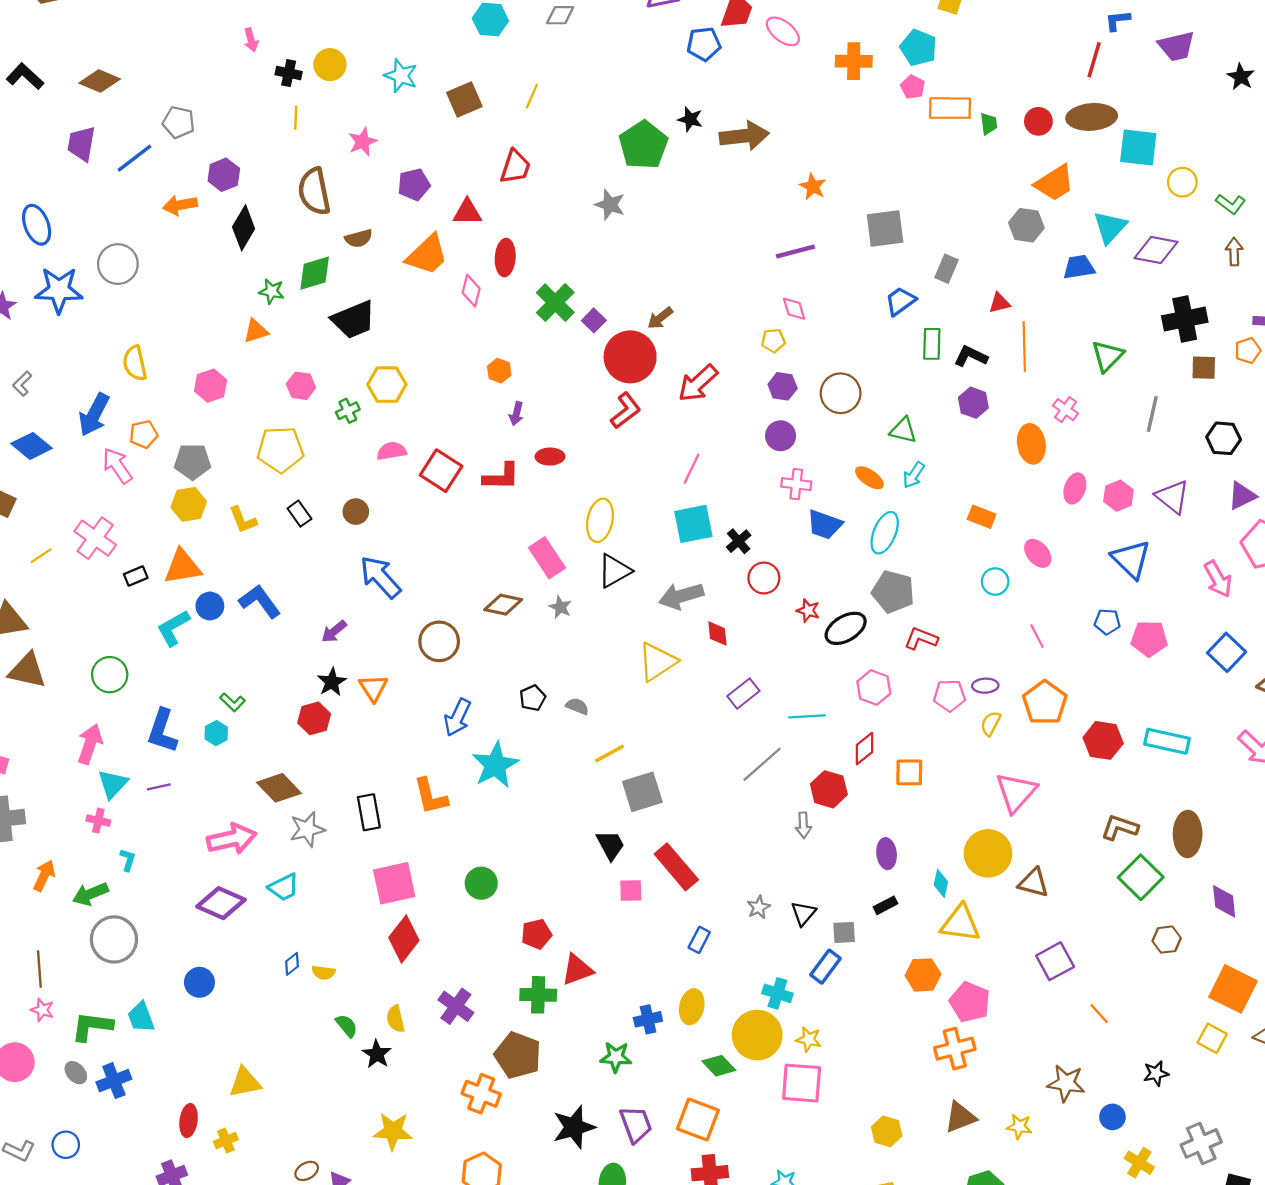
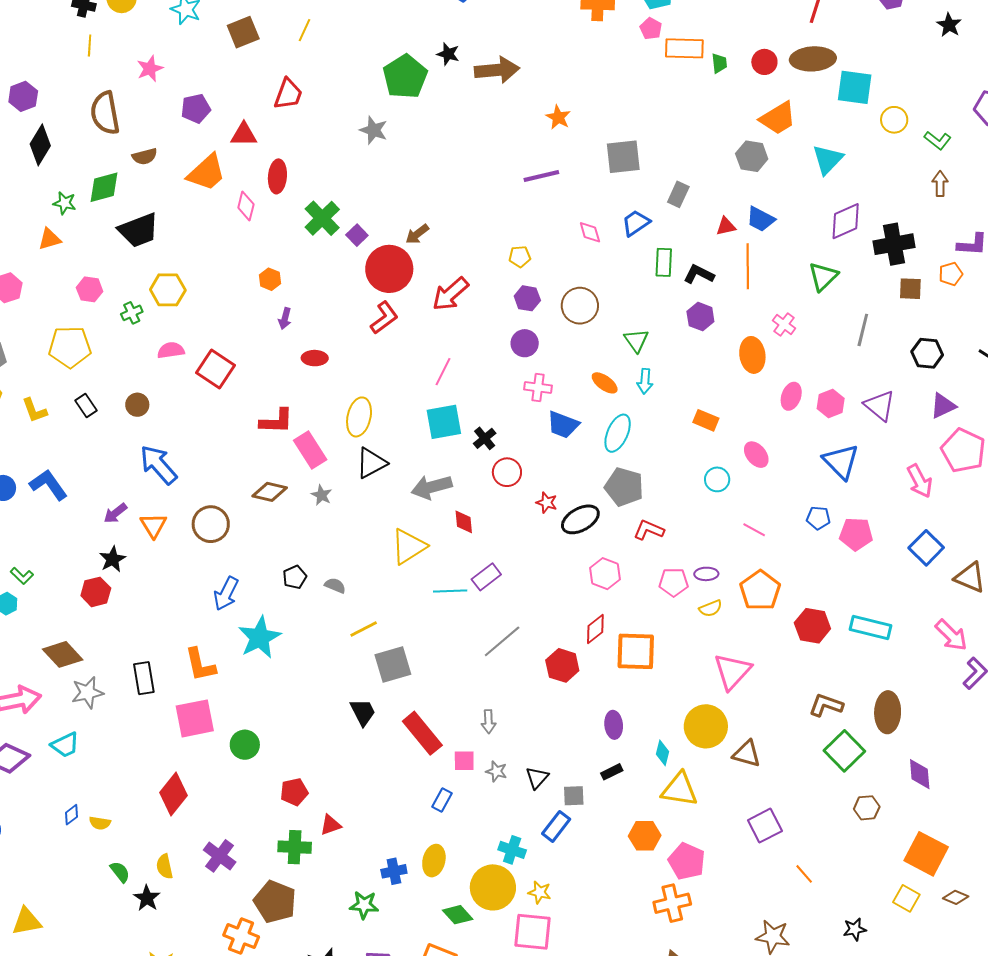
purple diamond: (1156, 250) -> (846, 221), moved, turned -36
blue trapezoid: (1079, 267) -> (761, 219), moved, turned -144
pink diamond: (794, 309) -> (590, 232), moved
green triangle: (903, 430) -> (636, 340), turned 40
cyan arrow: (914, 475) -> (645, 381), turned -30
red L-shape: (501, 477) -> (276, 421), moved
pink line: (1037, 636) -> (754, 530), turned -35
orange triangle: (373, 688) -> (153, 525), moved
cyan line: (807, 716) -> (450, 591), moved
yellow semicircle: (991, 723) -> (711, 608), turned -140
orange square: (909, 772) -> (636, 651), size x1.5
gray arrow: (803, 825) -> (488, 722), moved
pink square: (394, 883) -> (195, 718), moved
pink square: (631, 890) -> (464, 761), moved
gray star: (759, 907) -> (496, 771), turned -30
red triangle: (577, 970) -> (330, 825), size x0.7

